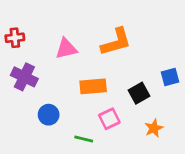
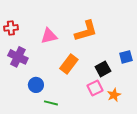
orange rectangle: (93, 86) -> (69, 64), turned -48
pink square: (109, 119) -> (95, 88), moved
green line: (84, 139) -> (51, 103), moved

